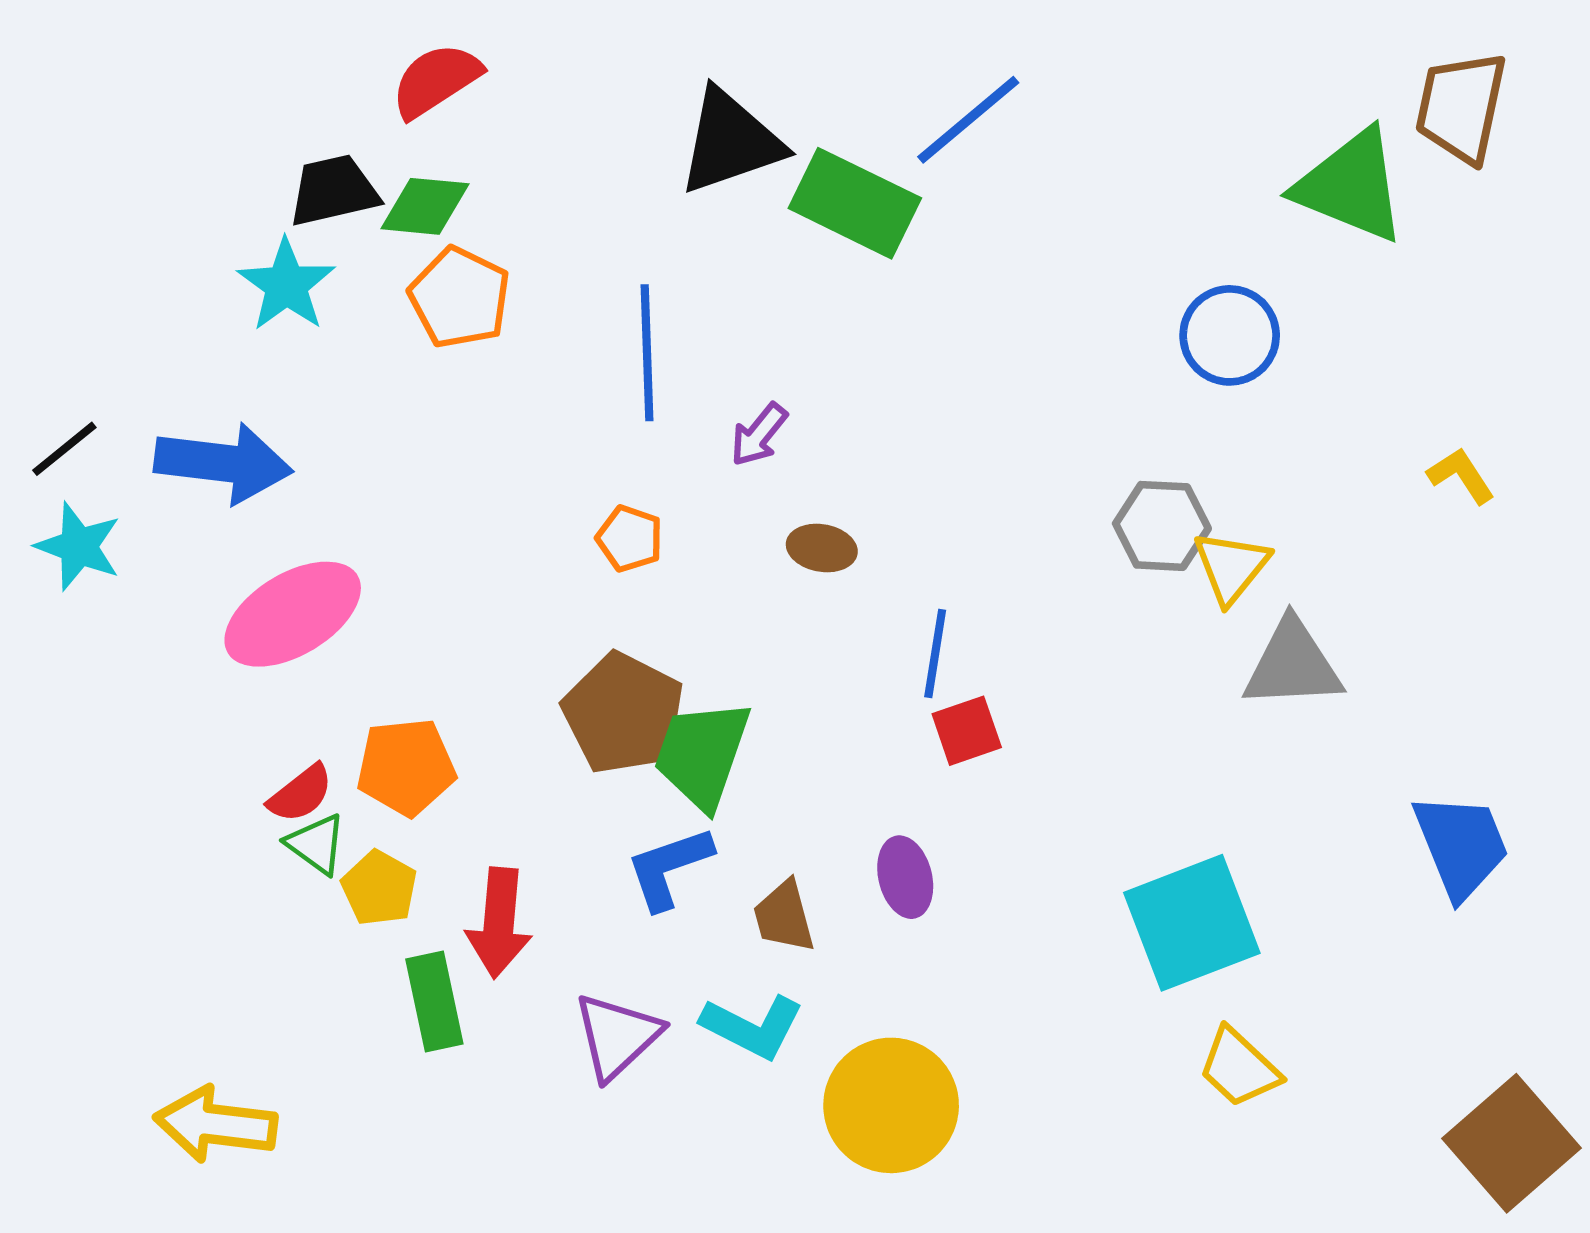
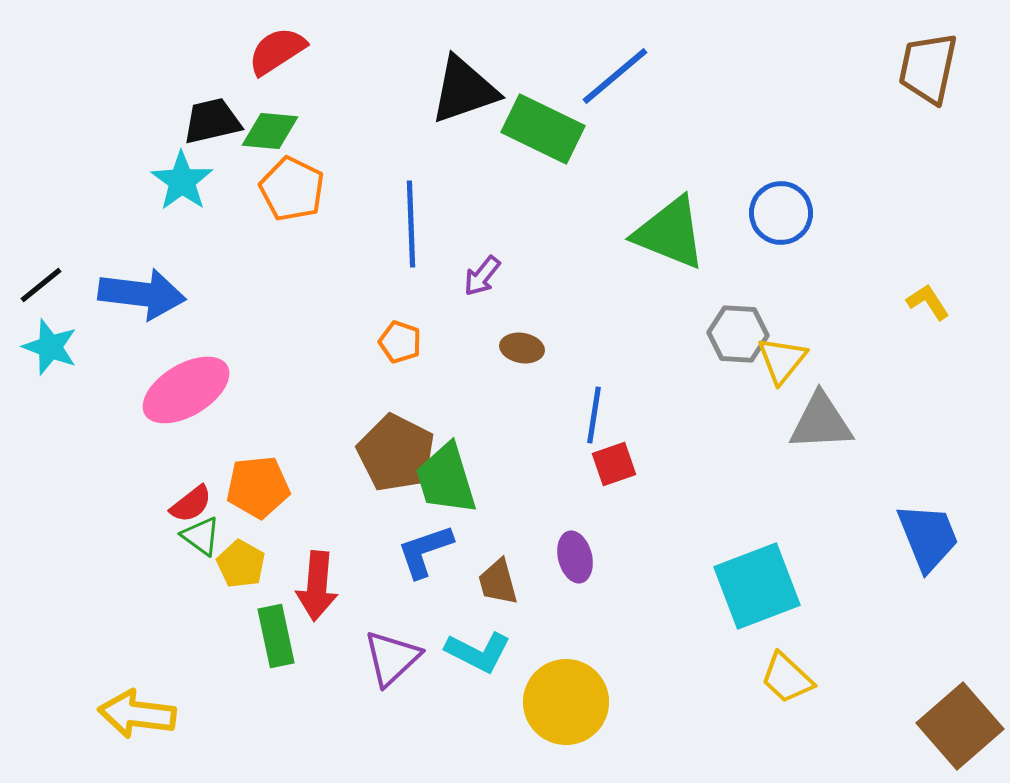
green triangle: (1351, 186) -> (670, 233), moved
green trapezoid: (702, 754) -> (446, 479), turned -36

